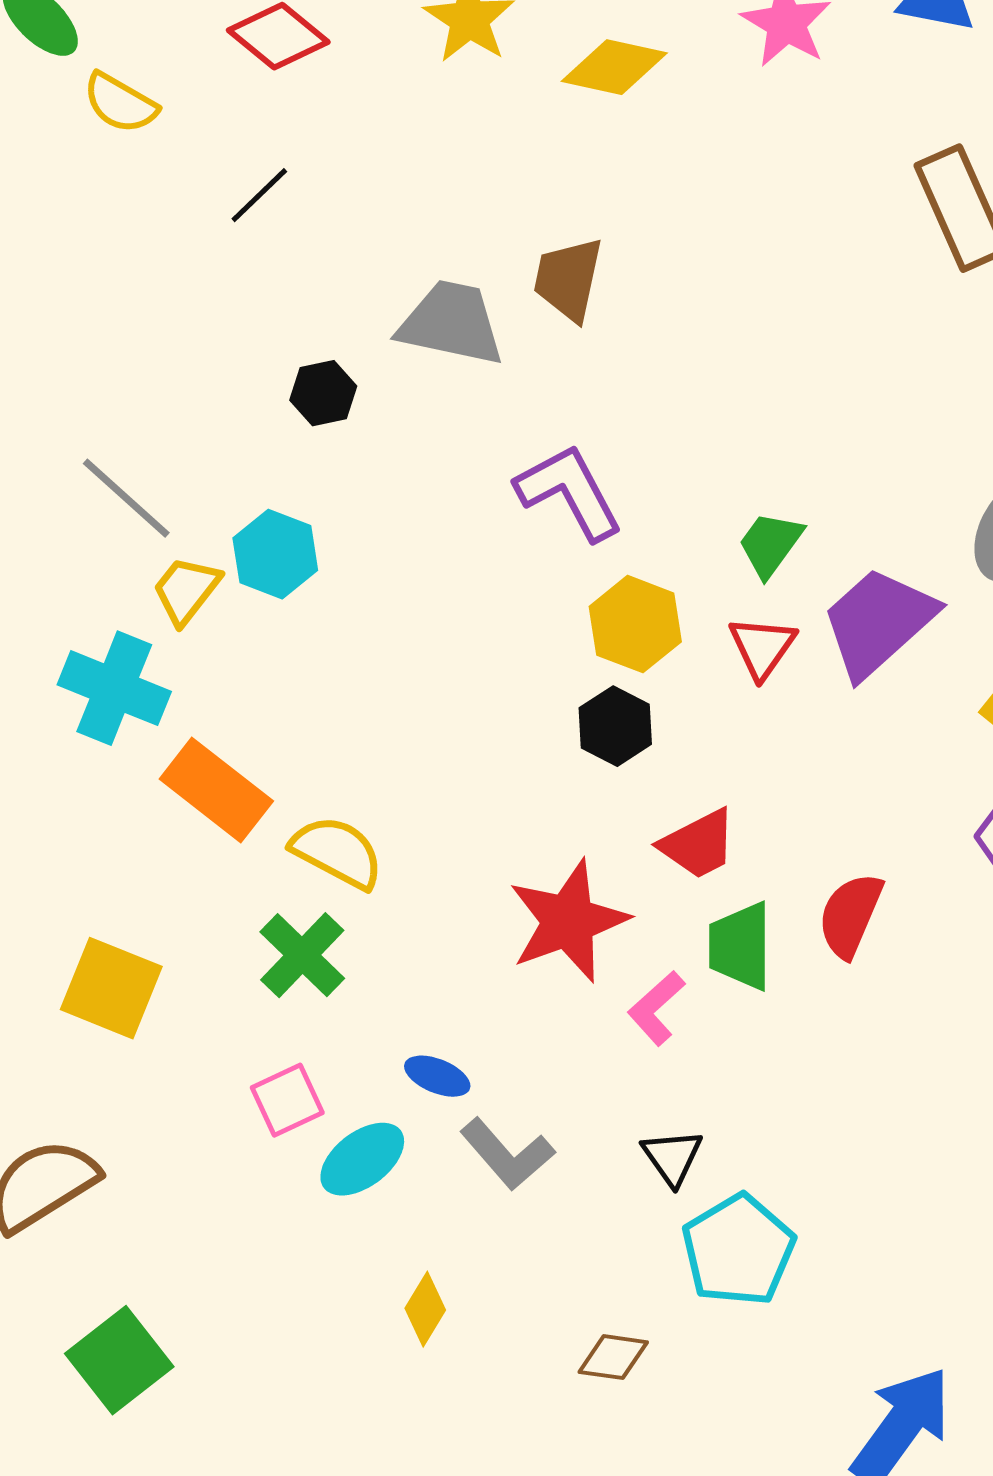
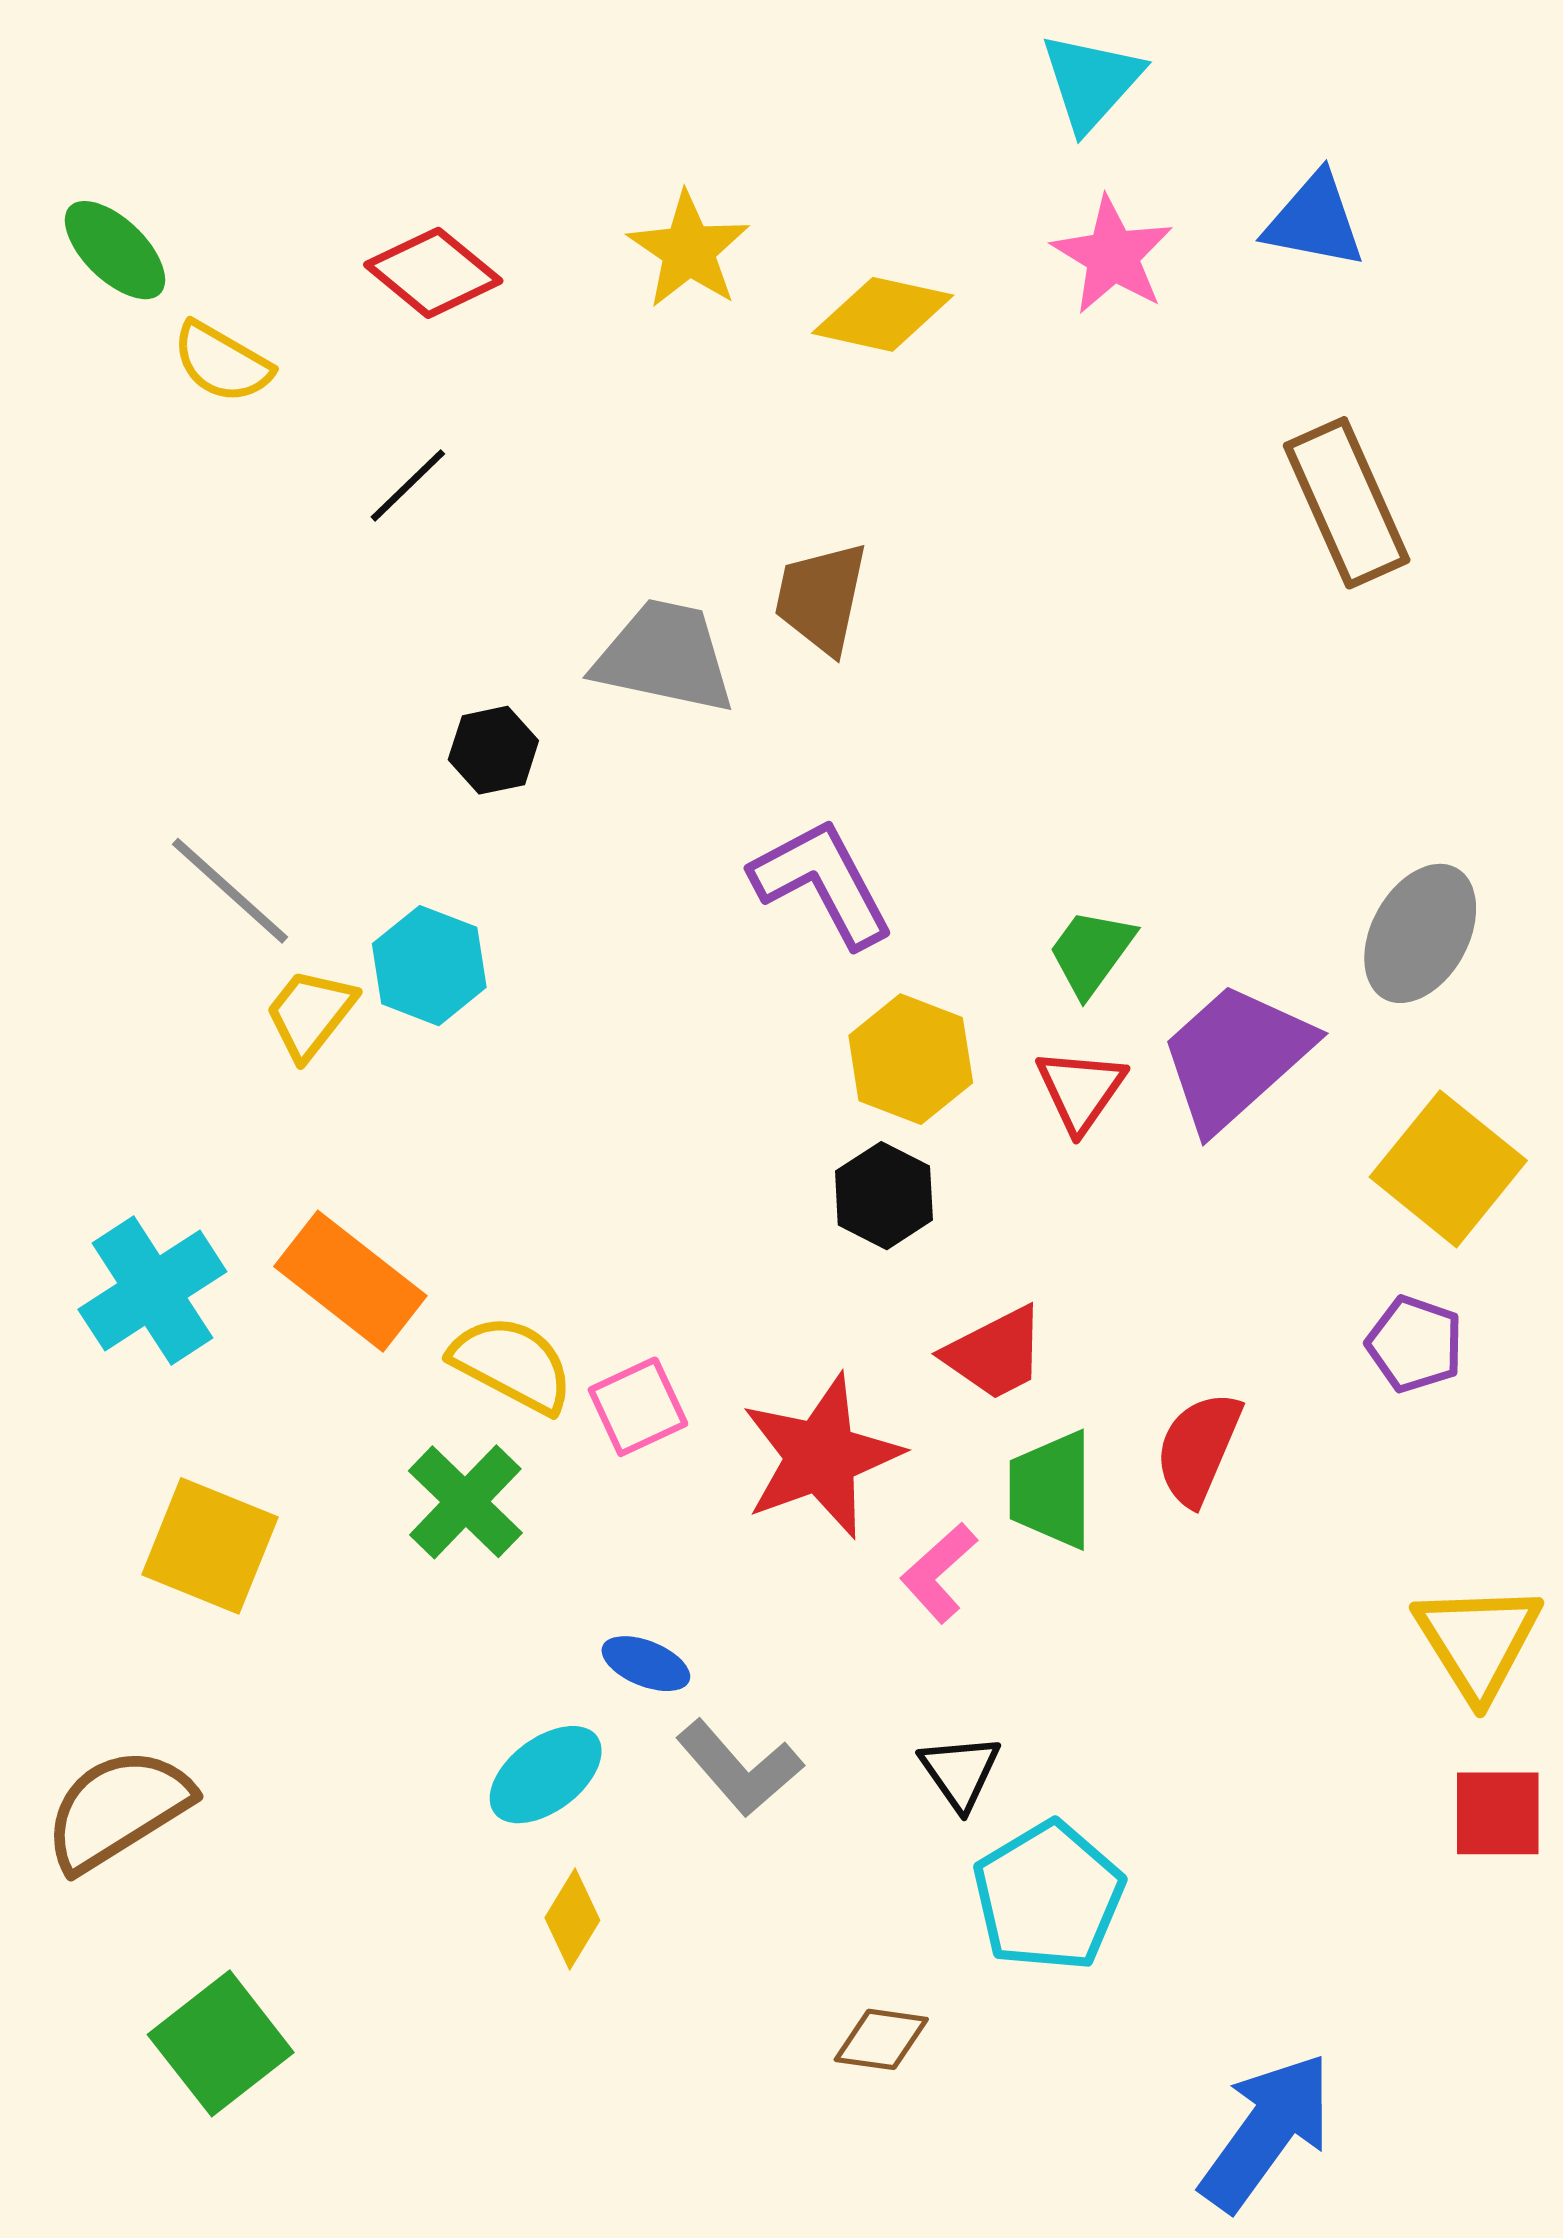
cyan cross: (114, 688) -> (152, 1290), moved, turned 35
pink square: (287, 1100) -> (638, 1407), moved
yellow diamond: (425, 1309) -> (572, 1919), moved

